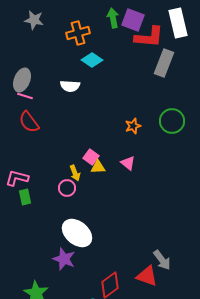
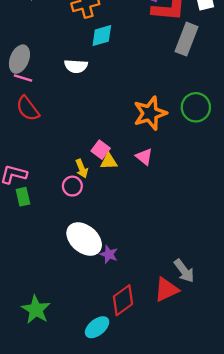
cyan diamond: (92, 60) -> (102, 36), turned -50
orange star: (133, 126) -> (150, 113), size x1.8
purple star: (64, 259) -> (109, 254), moved, size x0.7
red triangle: (147, 276) -> (166, 290), turned -45

